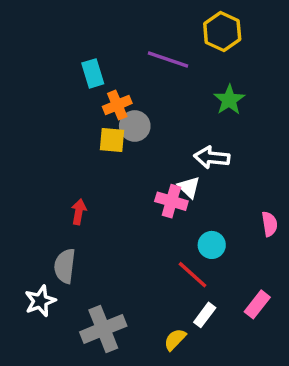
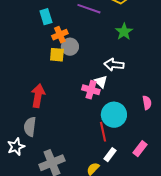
red arrow: (79, 212) -> (38, 96), size x1.6
cyan circle: (212, 245) -> (114, 115), size x1.6
red line: (192, 275) -> (103, 132), turned 36

